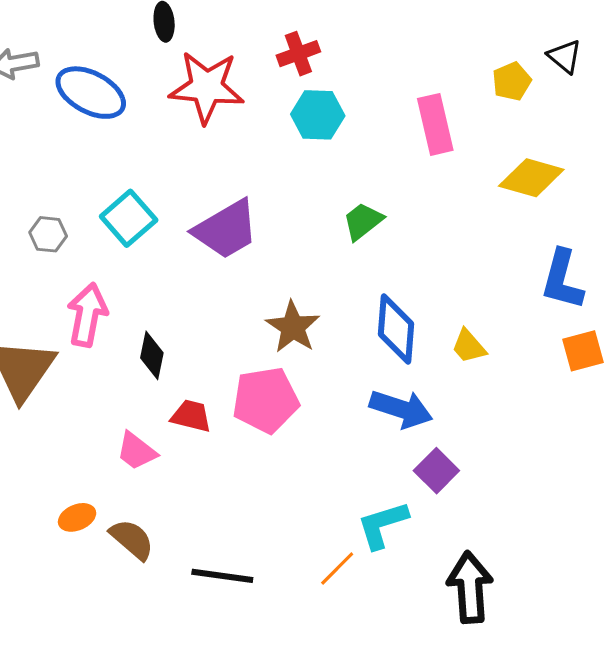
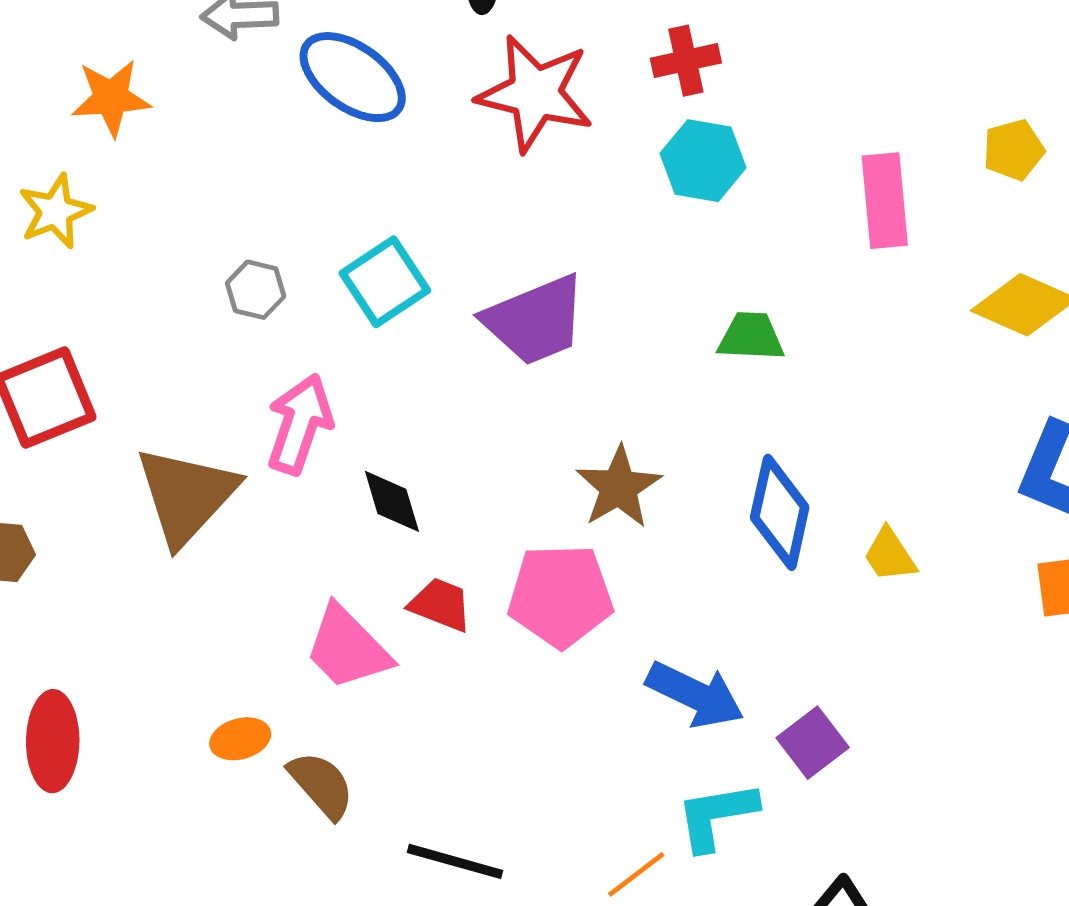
green trapezoid: (363, 221) -> (751, 337), turned 33
black diamond: (152, 355) -> (392, 501), turned -36
blue arrow: (401, 409) -> (695, 695), moved
pink trapezoid: (137, 451) -> (347, 648), size x1.4

